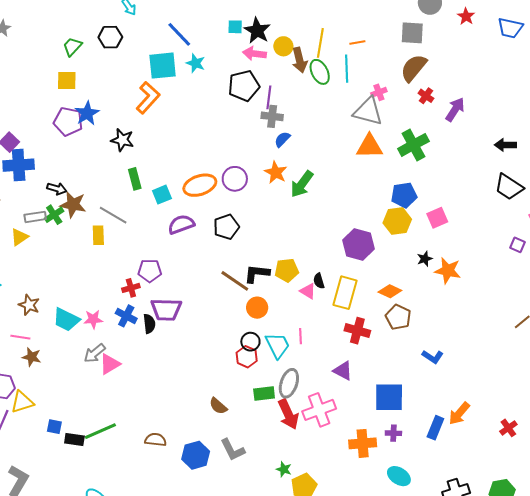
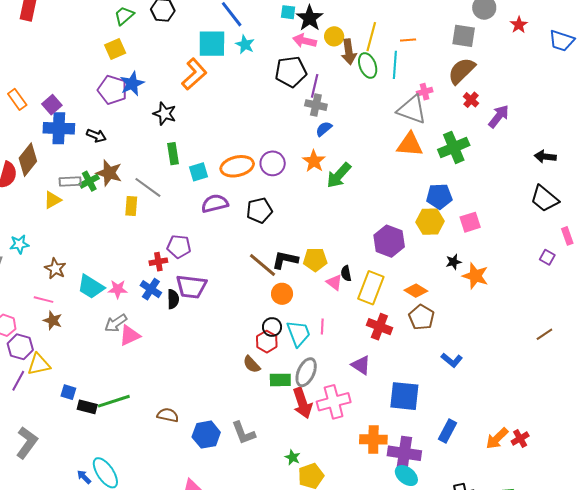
yellow square: (67, 81) -> (115, 49), turned -30
black arrow: (57, 189) -> (96, 136), moved
brown semicircle: (218, 406) -> (252, 364), moved
orange arrow: (459, 413) -> (497, 438), moved
purple cross: (393, 433) -> (404, 453), moved, size x2.0

